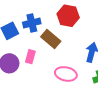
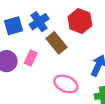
blue cross: (32, 23) -> (39, 22), turned -30

